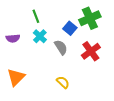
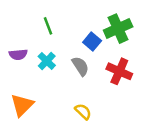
cyan cross: (40, 36) -> (47, 61), moved
red cross: (91, 51) -> (119, 71), turned -30

